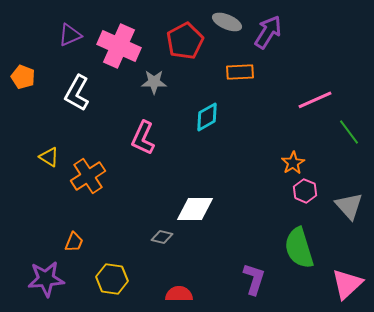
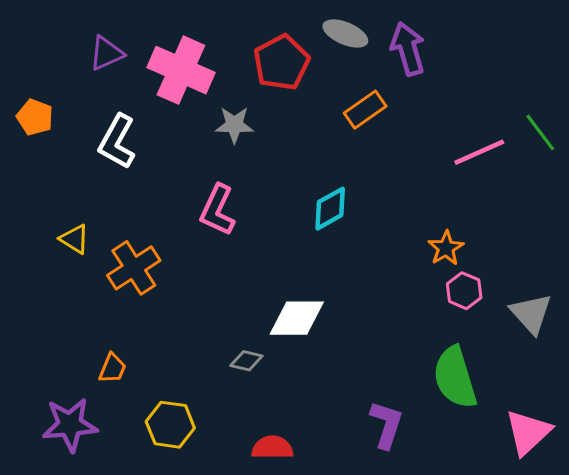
purple arrow: (268, 32) -> (408, 49), turned -48
orange rectangle: (240, 72) -> (365, 110), turned -32
cyan diamond: (207, 117) -> (330, 209), moved
green line: (349, 132) -> (540, 132), moved

